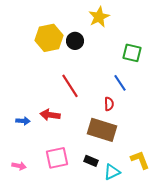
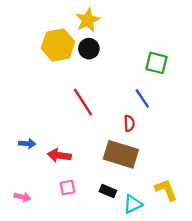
yellow star: (99, 17) -> (88, 20), moved
red arrow: (50, 115) -> (59, 155), moved
pink square: (57, 158) -> (68, 187), size x0.6

